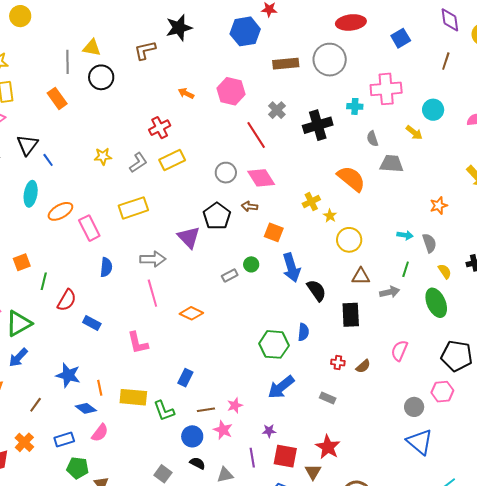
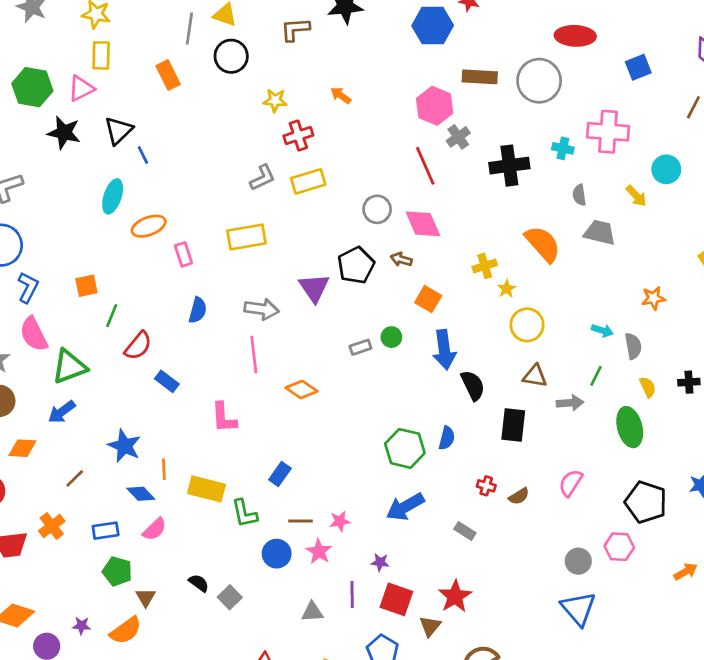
pink hexagon: (231, 91) -> (435, 106), moved
yellow star: (103, 156) -> (275, 100), moved
pink rectangle: (89, 228) -> (184, 254), size x0.7
black semicircle: (197, 463) -> (199, 583), moved

